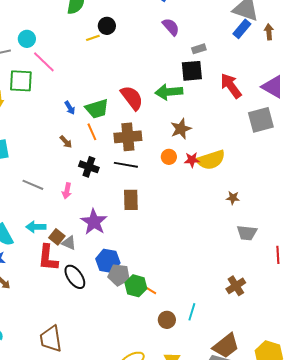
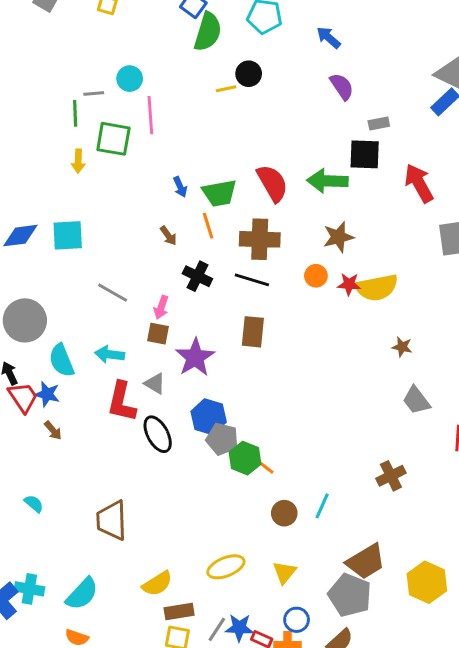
pink line: (44, 62) -> (150, 115), turned 35
gray trapezoid: (247, 233) -> (416, 400), turned 40
brown square: (57, 237) -> (158, 334), moved, turned -35

